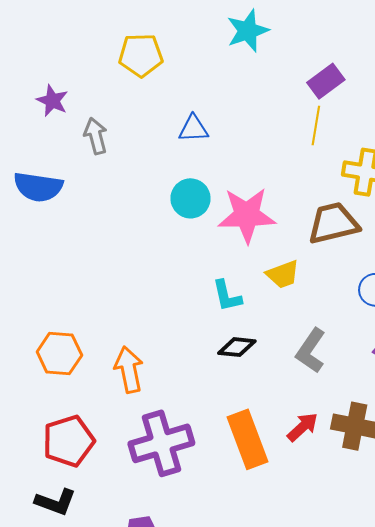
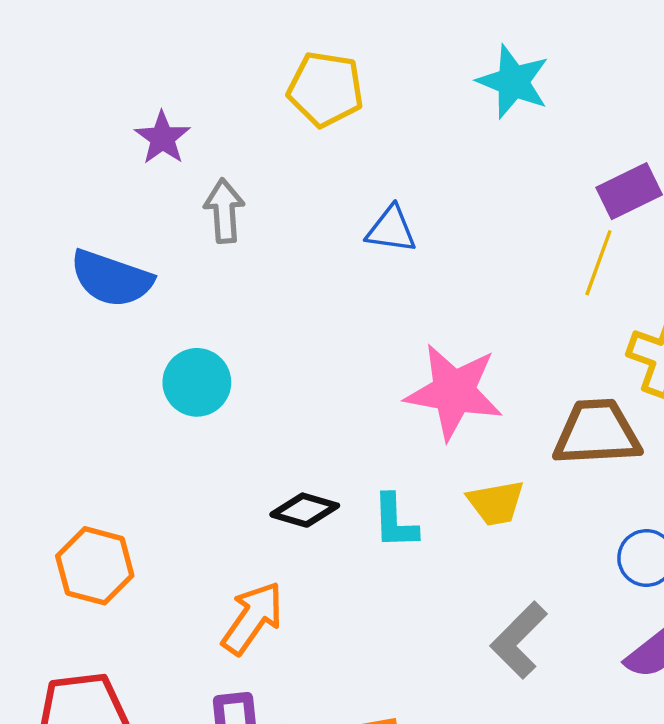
cyan star: (248, 31) -> (513, 82), turned 30
cyan circle: (191, 198) -> (197, 382), moved
black diamond: (237, 347) -> (305, 510), moved
orange arrow: (129, 370) -> (252, 618), moved, turned 36

